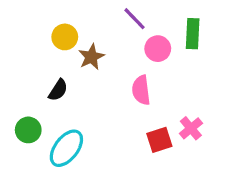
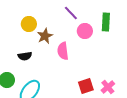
black semicircle: (58, 90) -> (25, 56), turned 48
pink semicircle: (141, 90) -> (63, 51), moved
pink cross: (191, 128) -> (108, 87), moved

